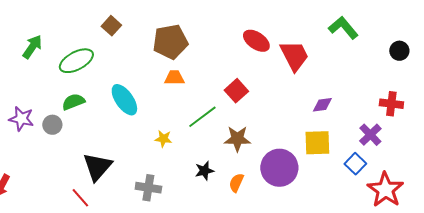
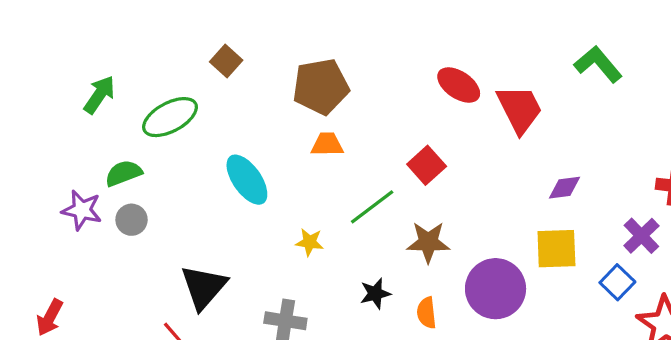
green semicircle: (73, 102) -> (123, 173), moved
orange semicircle: (236, 183) -> (427, 313), turned -30

